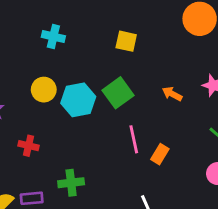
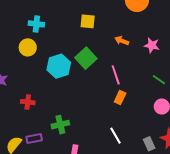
yellow circle: (44, 90) -> (28, 47), moved
orange arrow: (172, 94) -> (122, 41), moved
pink line: (134, 139) -> (116, 75), moved

